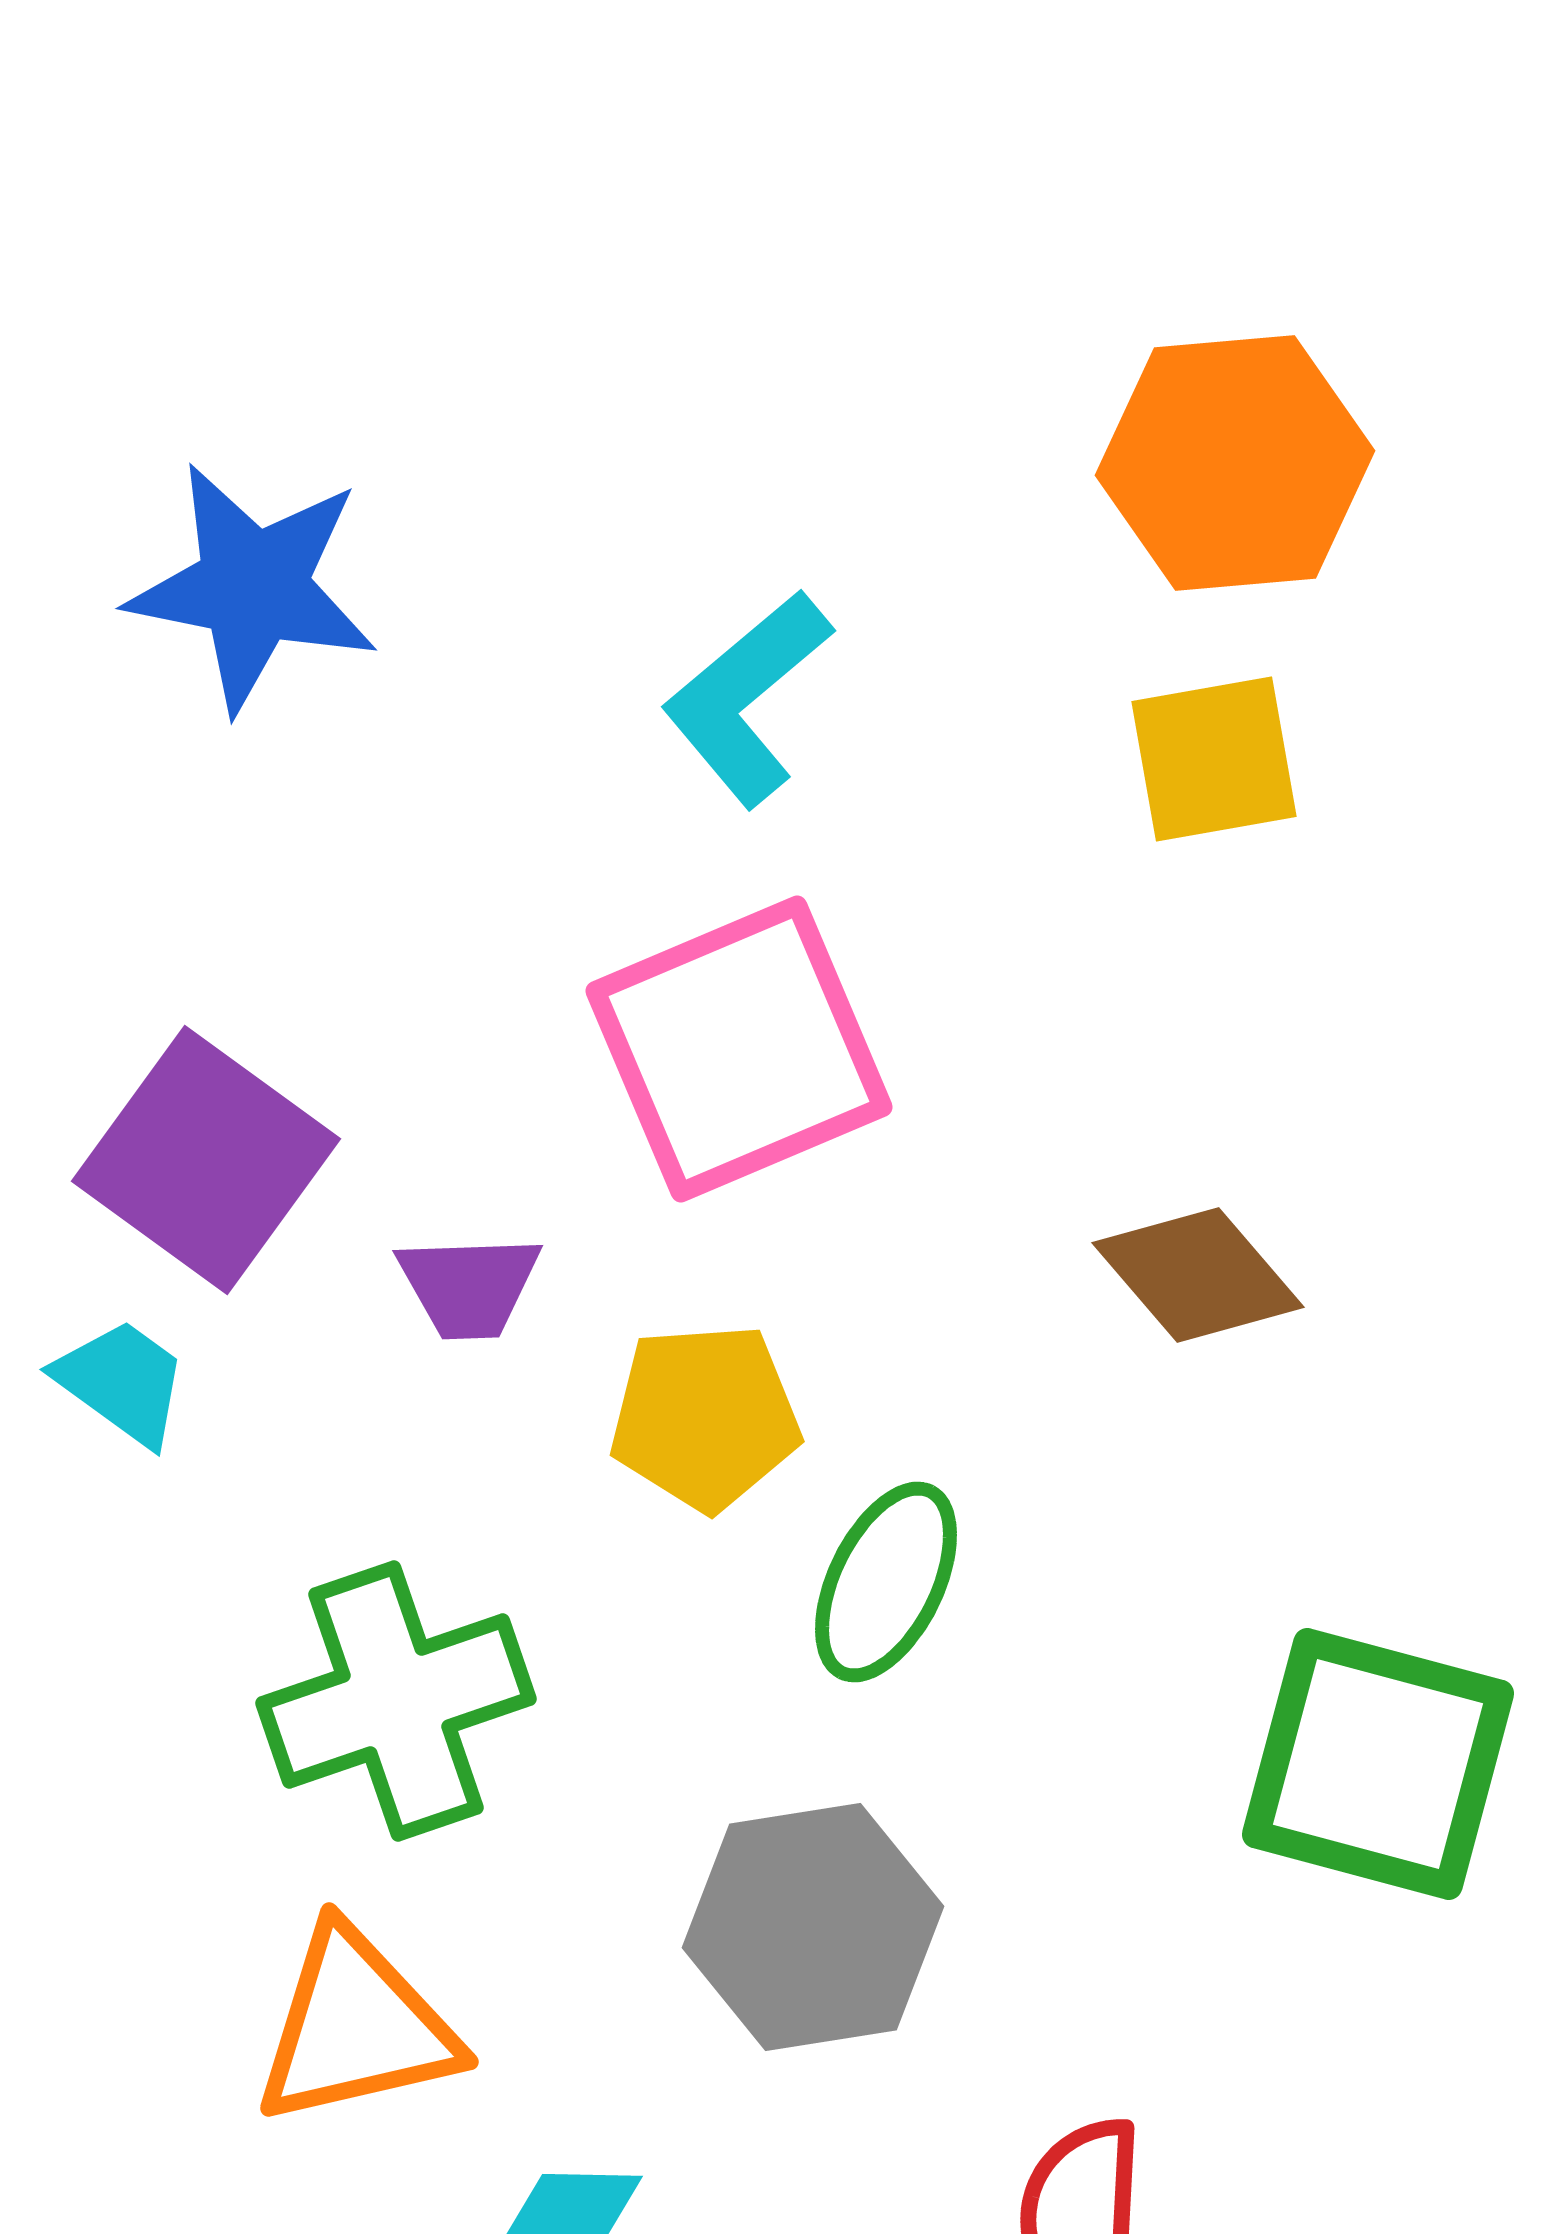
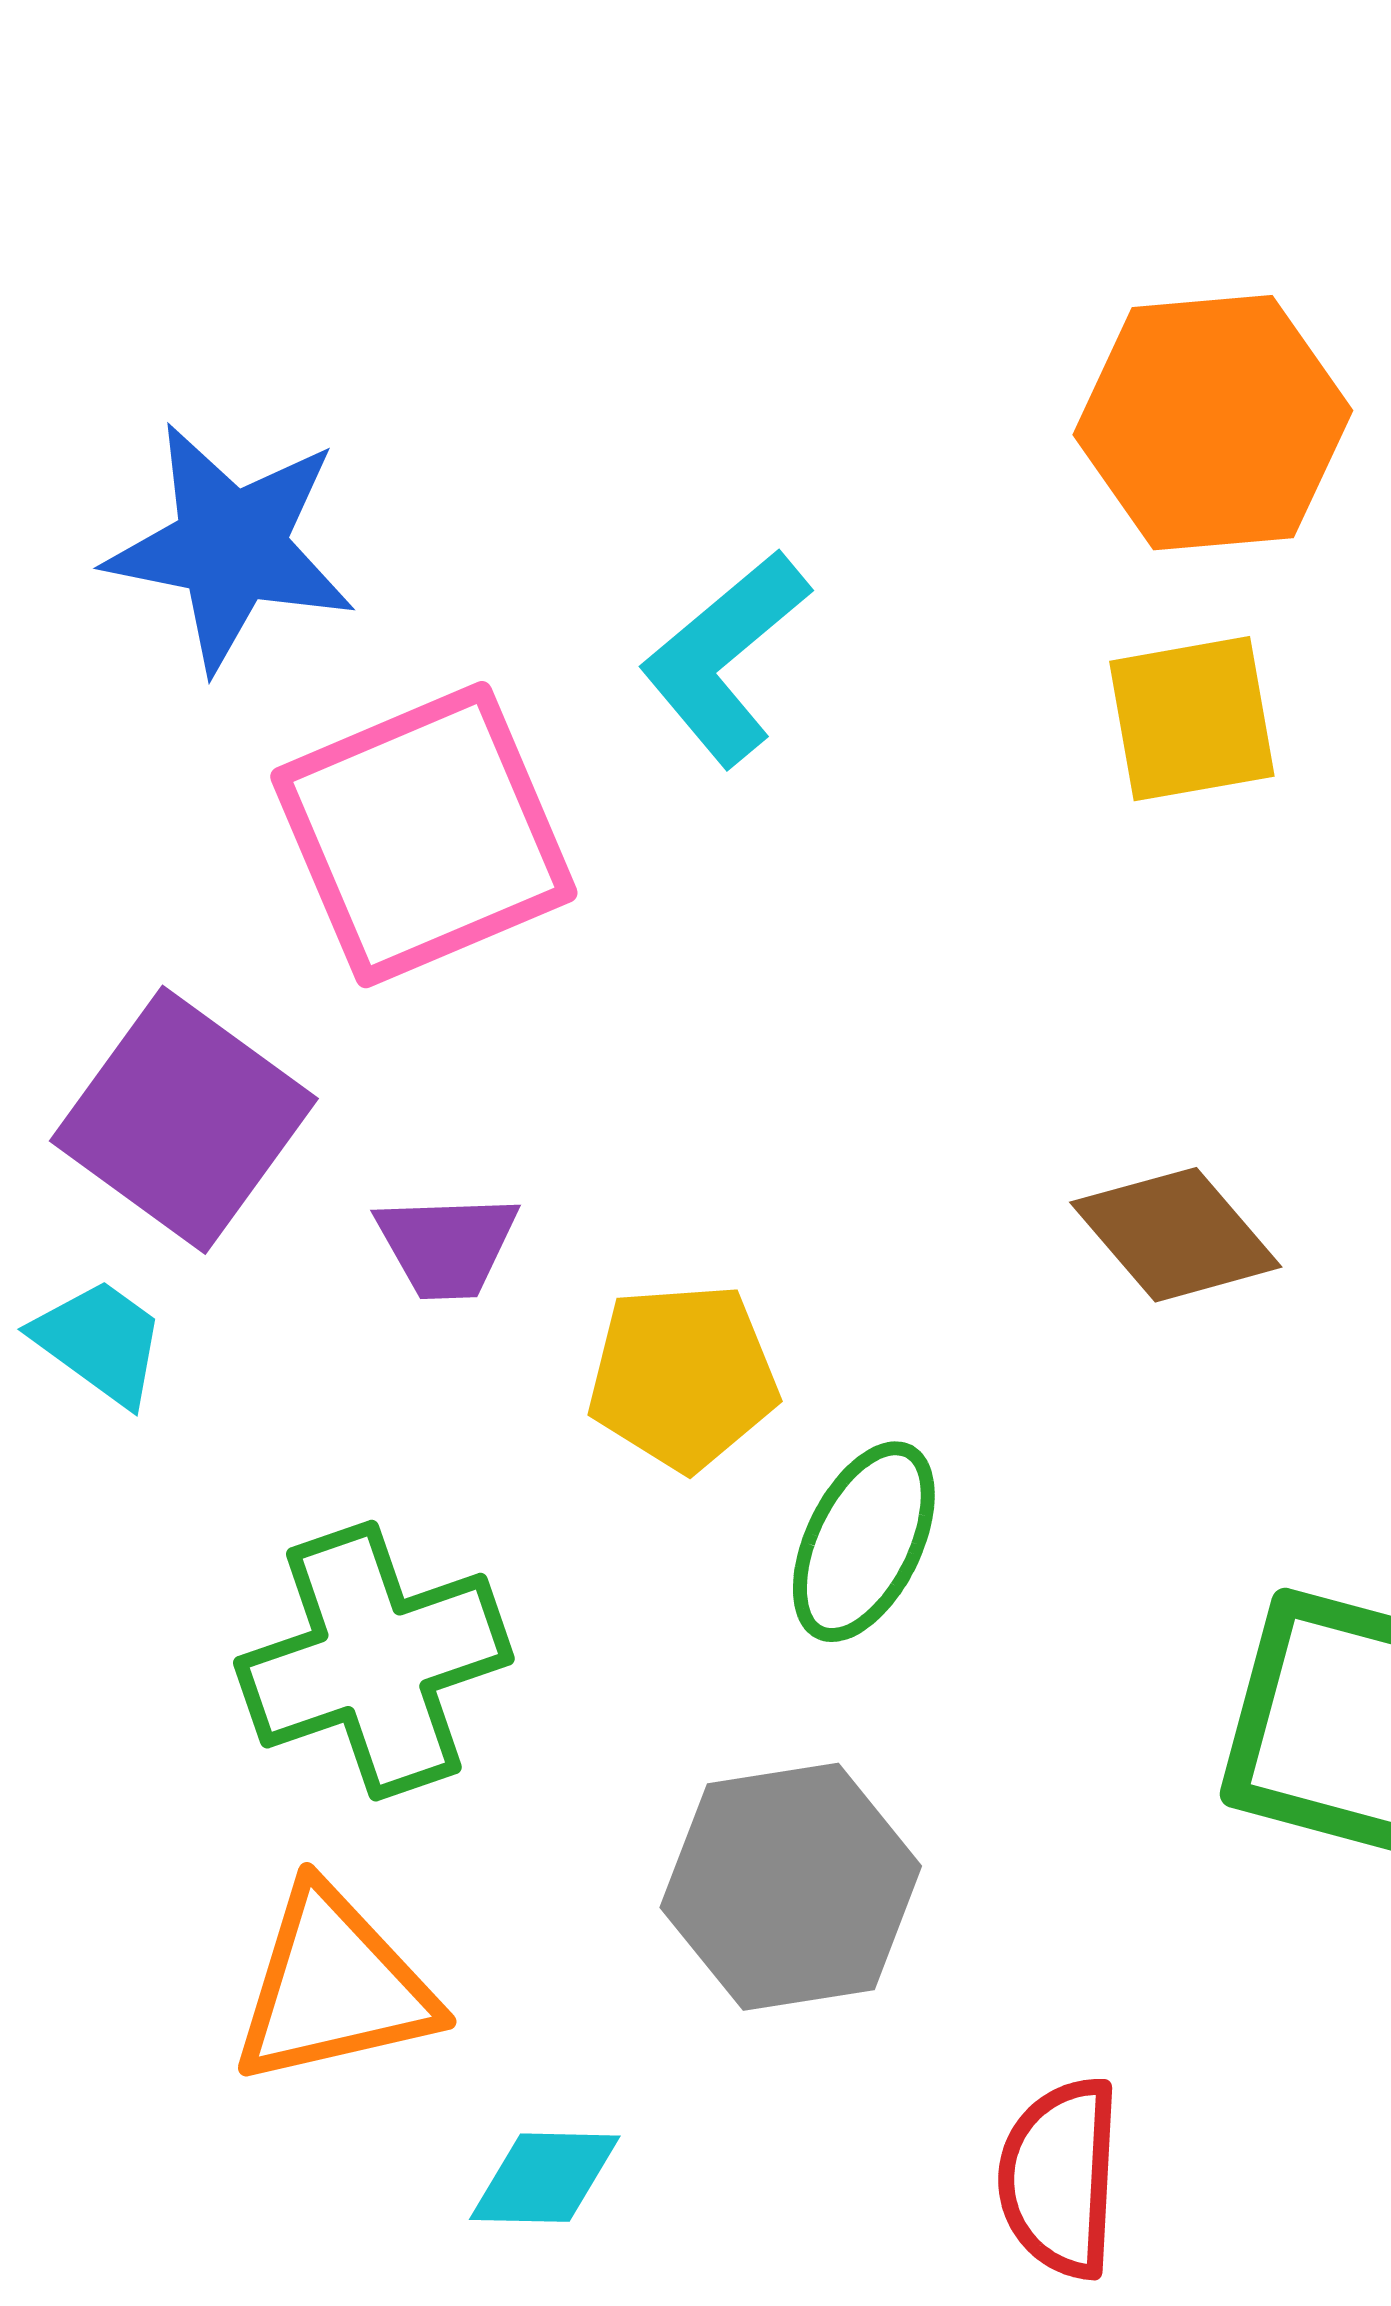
pink square: (739, 1049) -> (424, 835), moved

